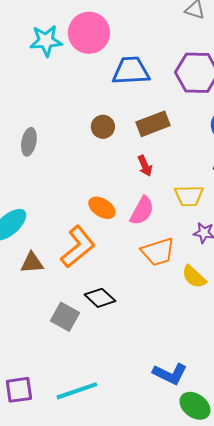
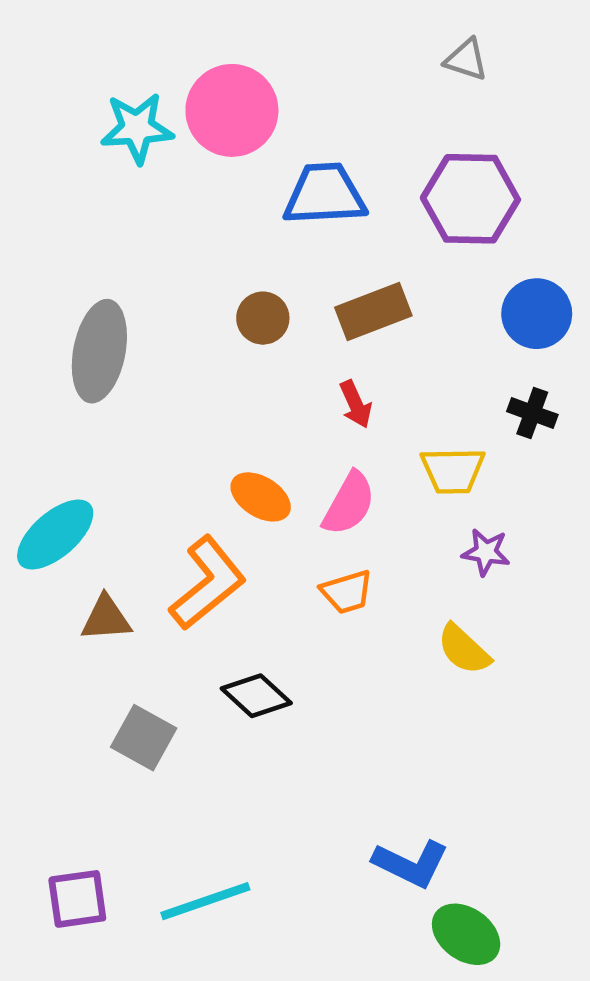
gray ellipse: (29, 142) -> (99, 351), size x1.6
orange trapezoid: (158, 252) -> (347, 592), moved, size x0.7
gray square: (65, 317) -> (144, 738), moved

